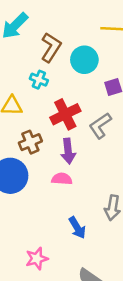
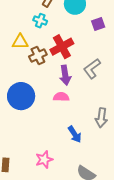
gray L-shape: (100, 126) -> (92, 69), moved
brown cross: (30, 142) -> (38, 55), moved

